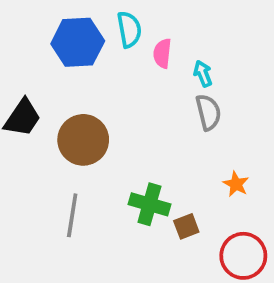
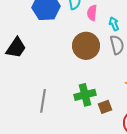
brown circle: (83, 140) -> (86, 46), moved
green cross: (149, 204) -> (85, 95), turned -30

